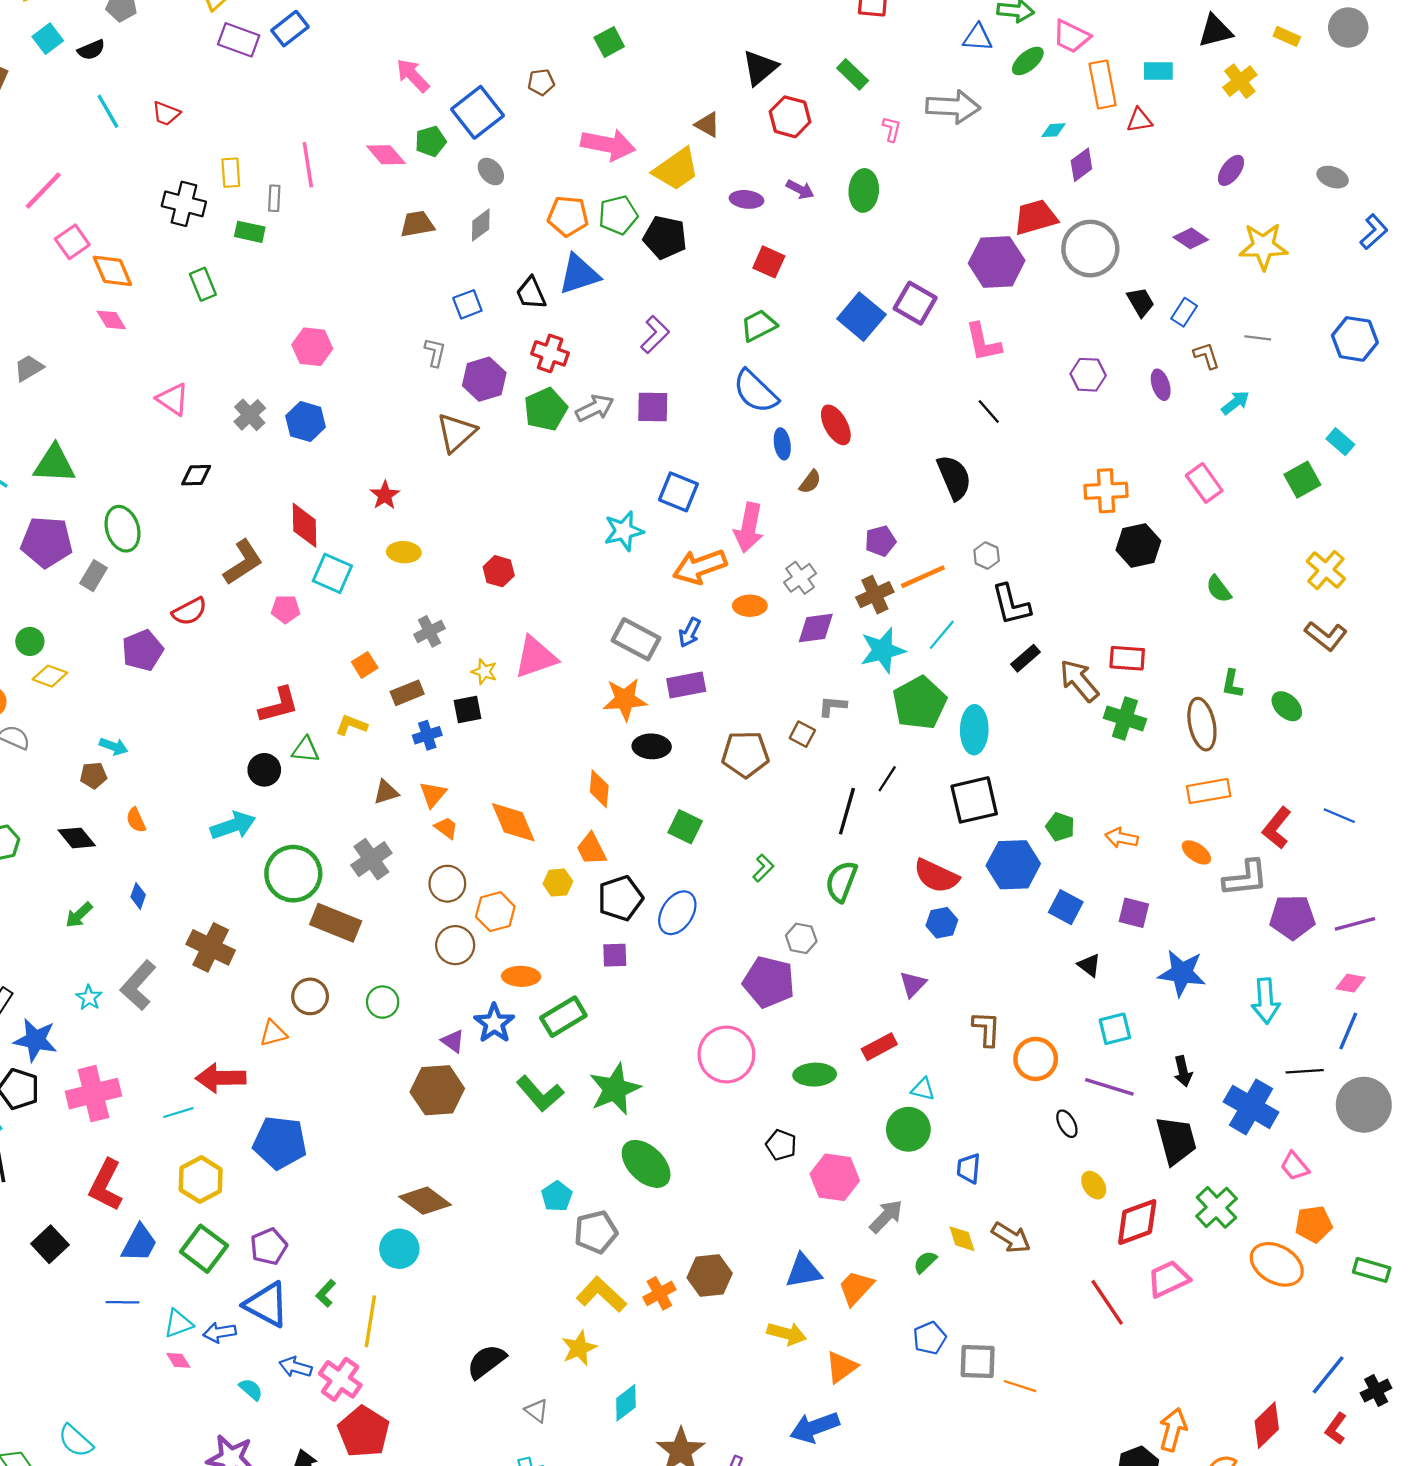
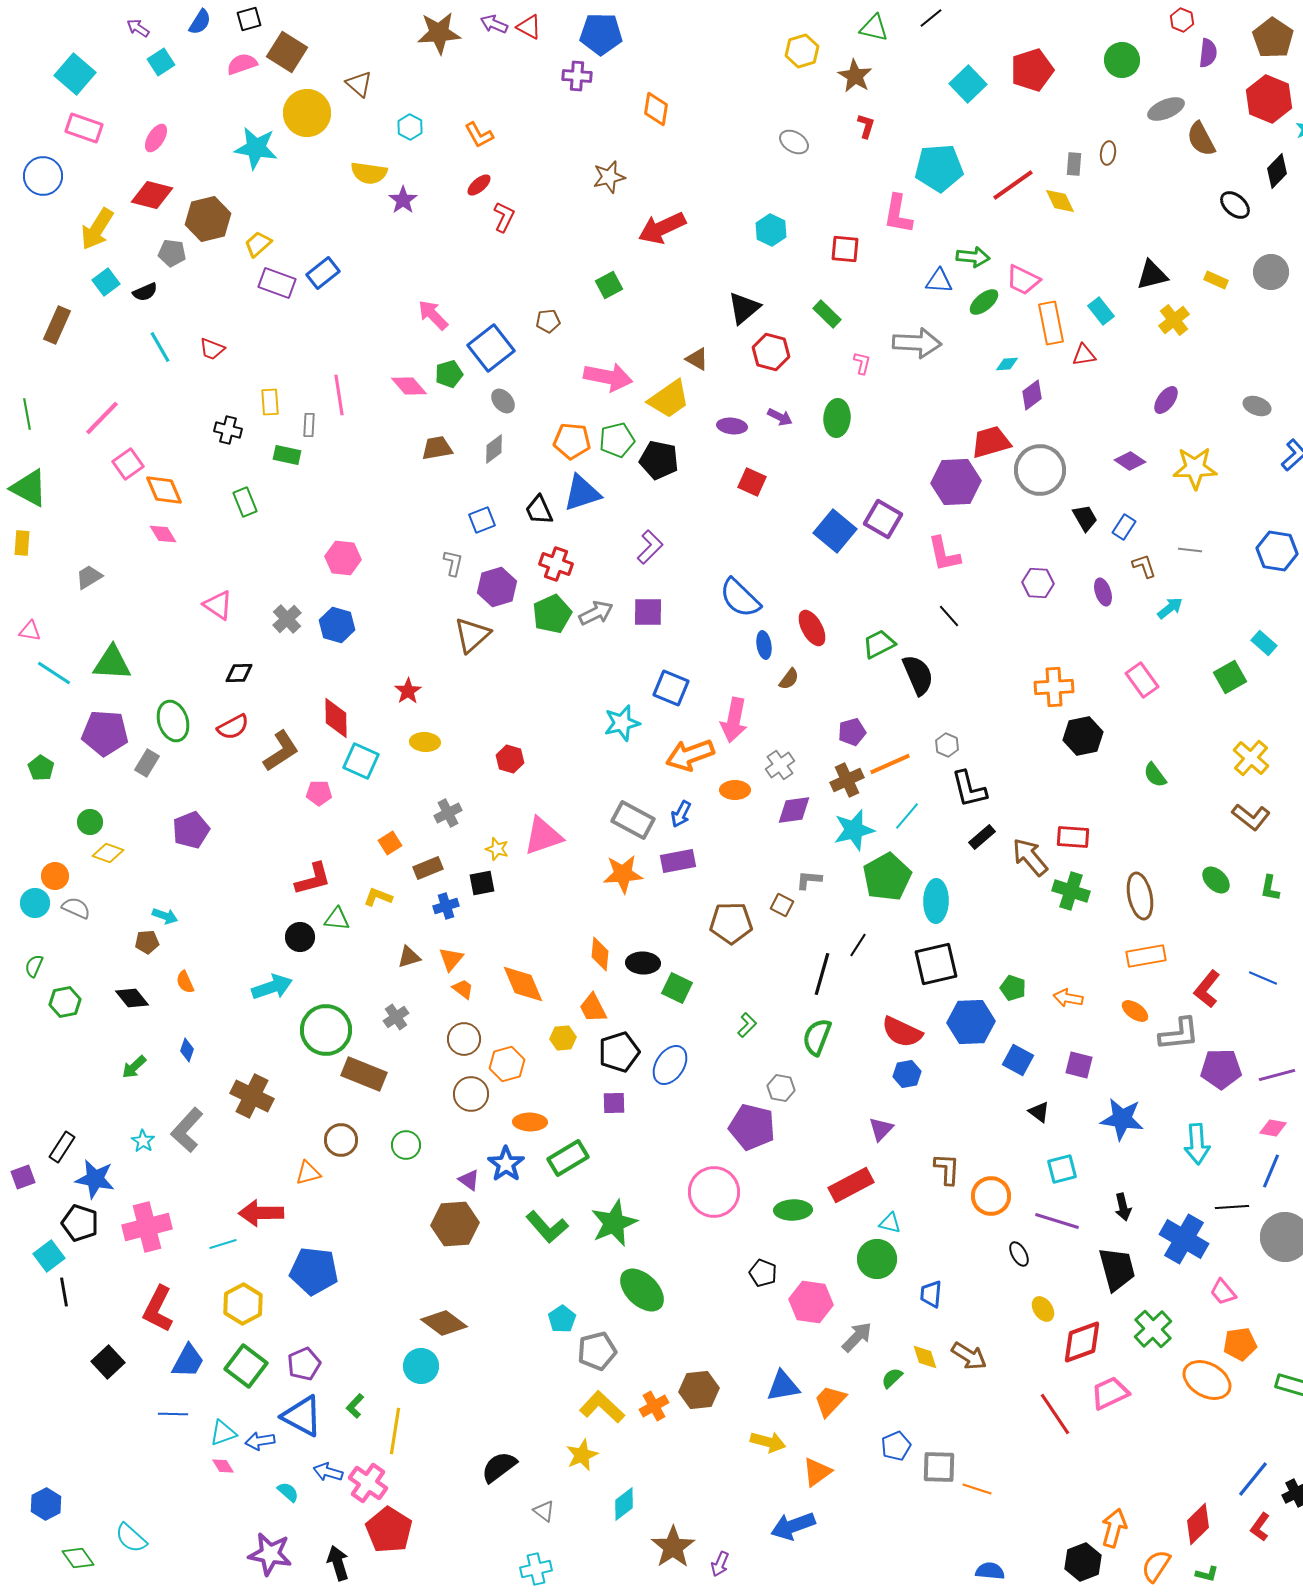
cyan rectangle: (1158, 71) -> (1101, 311), turned 52
black cross: (184, 204) -> (228, 430), size x0.7
green trapezoid: (759, 326) -> (879, 644), moved
red semicircle: (189, 611) -> (233, 727), moved
green L-shape: (1232, 684) -> (1270, 888), moved
black ellipse: (652, 746) -> (643, 963), moved
gray cross: (371, 859) -> (396, 1017), size x0.7
red rectangle: (879, 1047) -> (851, 1185), size x1.4

